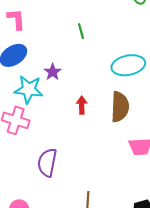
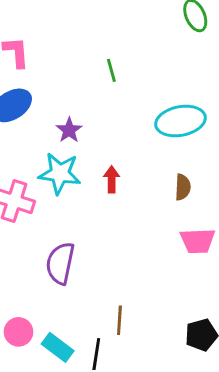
cyan star: (29, 90) -> (60, 173), moved
brown semicircle: (120, 107) -> (183, 187), moved, size x0.6

